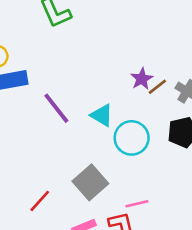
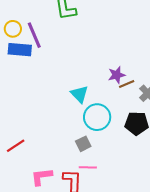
purple line: (56, 108) -> (34, 35), moved
gray square: (90, 182) -> (83, 144), moved, size x0.6

